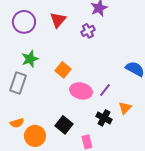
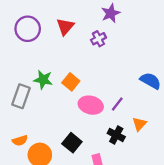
green star: (30, 59) -> (43, 80), moved, turned 30

